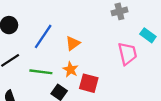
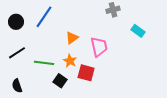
blue line: (43, 36) -> (44, 17), moved
pink trapezoid: (127, 54) -> (99, 47), moved

